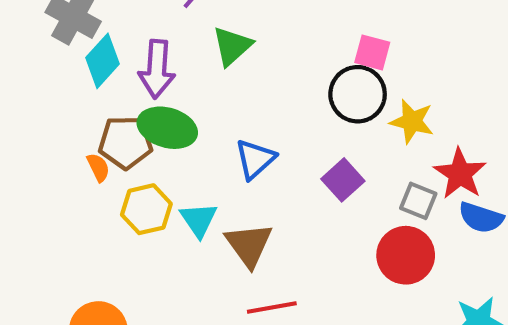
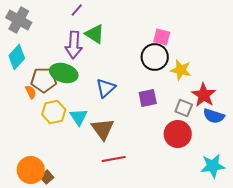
green triangle: (232, 46) -> (95, 34), turned -45
cyan diamond: (102, 61) -> (17, 57), moved
purple arrow: (157, 69) -> (74, 45), moved
purple square: (343, 180) -> (148, 98), turned 30

